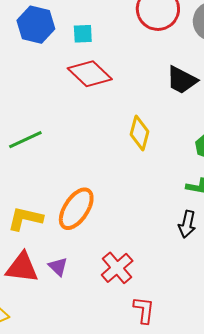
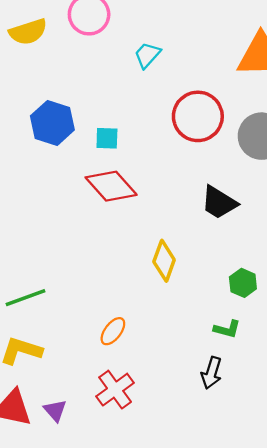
green line: (25, 140) -> (26, 298), moved
orange ellipse: (76, 209) -> (113, 331), moved, size x0.6
red cross: (117, 268) -> (115, 390), moved

